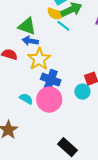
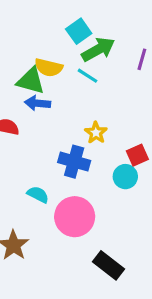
yellow semicircle: (56, 14) -> (49, 68), moved
yellow star: (39, 59) -> (96, 133), moved, size x0.6
pink circle: (49, 100) -> (75, 217), moved

